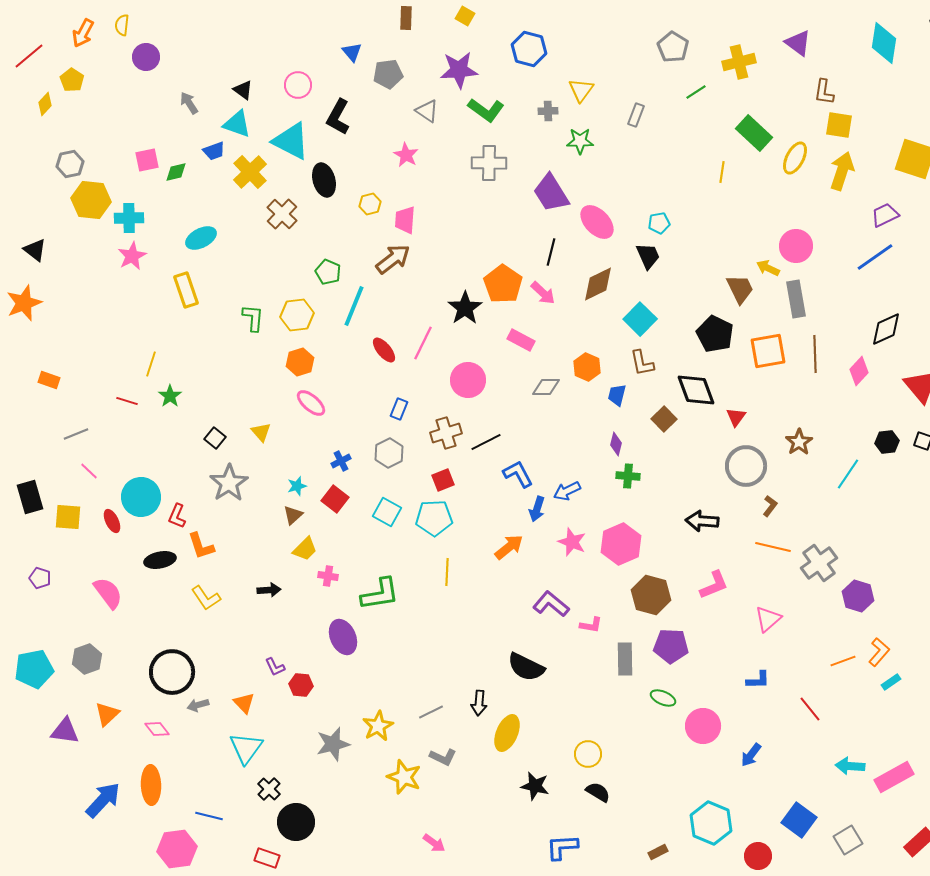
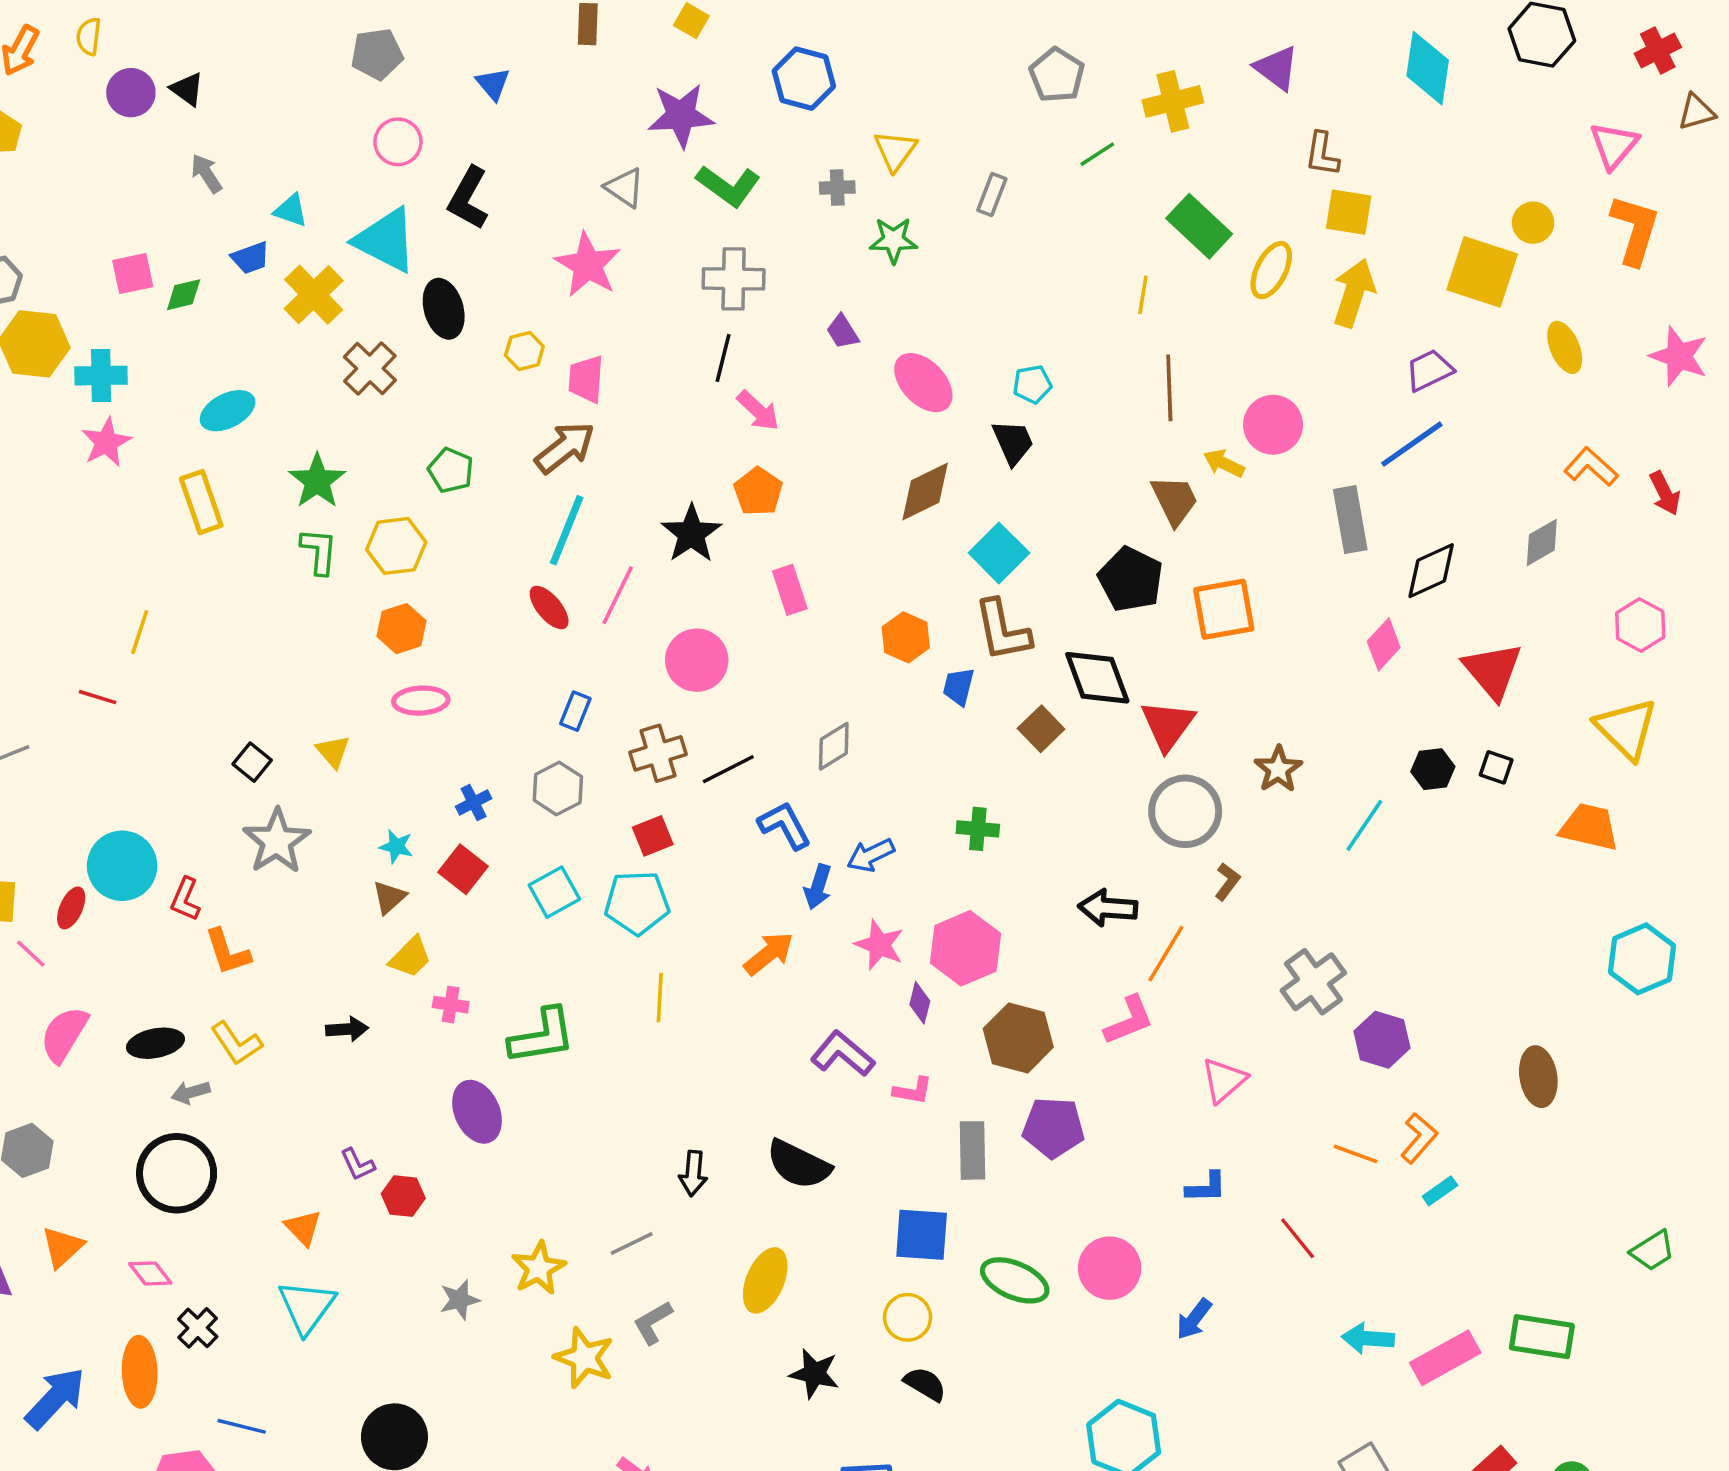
gray pentagon: (388, 74) -> (377, 54), moved
black triangle: (243, 90) -> (187, 89), moved
cyan triangle: (237, 124) -> (291, 210), size x0.7
pink star: (406, 155) -> (588, 265), size x1.5
purple trapezoid: (551, 193) -> (843, 332), size x0.5
black line: (551, 252) -> (723, 358), moved
orange pentagon: (503, 284) -> (758, 491), size x0.7
pink arrow: (543, 293) -> (758, 411), moved
gray rectangle: (796, 299) -> (1350, 520), moved
cyan line: (354, 306) -> (567, 530), moved
pink rectangle: (521, 340) -> (790, 590), turned 44
brown line: (815, 354) -> (1169, 388), moved
brown L-shape: (642, 363) -> (1002, 630), size x1.4
gray diamond: (546, 387) -> (834, 746), moved, turned -32
green star: (170, 396) -> (317, 481), moved, size x1.4
pink ellipse: (311, 403) -> (421, 701), turned -44
red triangle: (736, 417) -> (1168, 725), size x1.6
purple diamond: (616, 444) -> (920, 1003), moved
pink line: (89, 471) -> (31, 954), moved
cyan star: (297, 486) -> (396, 846), turned 30
cyan square: (387, 512) -> (554, 892), turned 32
red ellipse: (112, 521) -> (71, 908), turned 50
orange line: (773, 547) -> (1166, 954), moved, turned -72
black ellipse: (160, 560) -> (155, 1043), moved
pink semicircle: (108, 593) -> (64, 1034), turned -112
orange line: (843, 661) -> (1356, 1154), turned 40
green ellipse: (663, 698) -> (1015, 1280), moved, size x1.5
black arrow: (479, 703) -> (693, 1173), moved
gray arrow: (198, 705) -> (191, 1092), moved
gray star: (333, 744) -> (459, 1300), size x0.7
gray L-shape: (443, 757) -> (653, 1323), turned 124
black cross: (269, 789) -> (198, 1328), moved
blue square: (799, 820) -> (922, 1235), moved, turned -32

